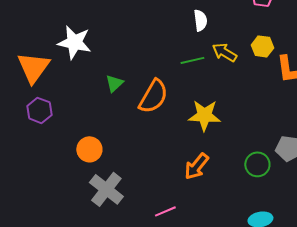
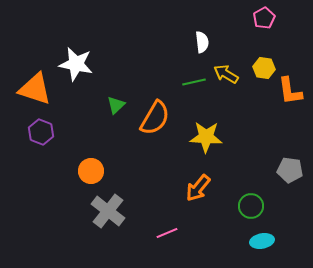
orange triangle: (33, 67) -> (35, 89), turned -48
green circle: (257, 164) -> (251, 206), moved

